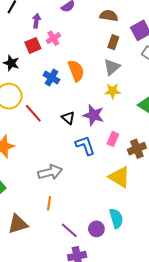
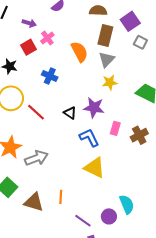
purple arrow: (36, 21) -> (29, 23), turned 104
brown rectangle: (113, 42) -> (105, 35), size x1.5
orange semicircle: (76, 71) -> (79, 52), moved
gray arrow: (50, 172) -> (36, 158), moved
yellow triangle: (119, 177) -> (95, 168), moved
brown triangle: (18, 224) -> (34, 202), moved, turned 40

